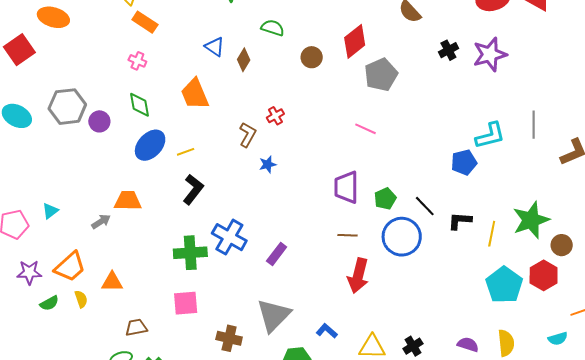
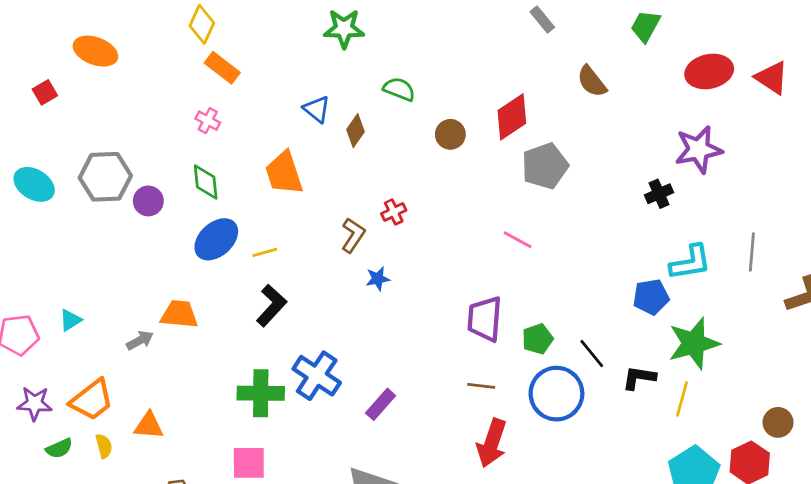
red square: (19, 50) -> (45, 92), size x0.6
black cross: (448, 50) -> (659, 194), moved
green star: (531, 220) -> (694, 343), moved

